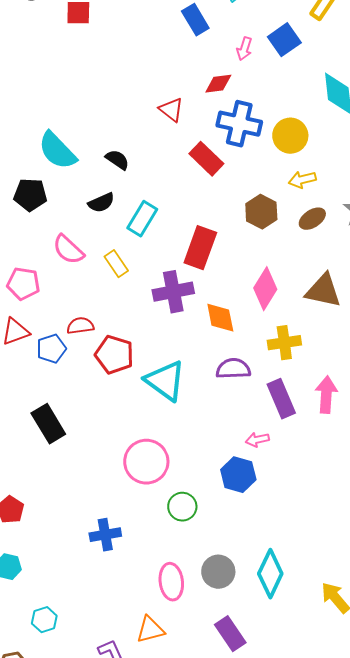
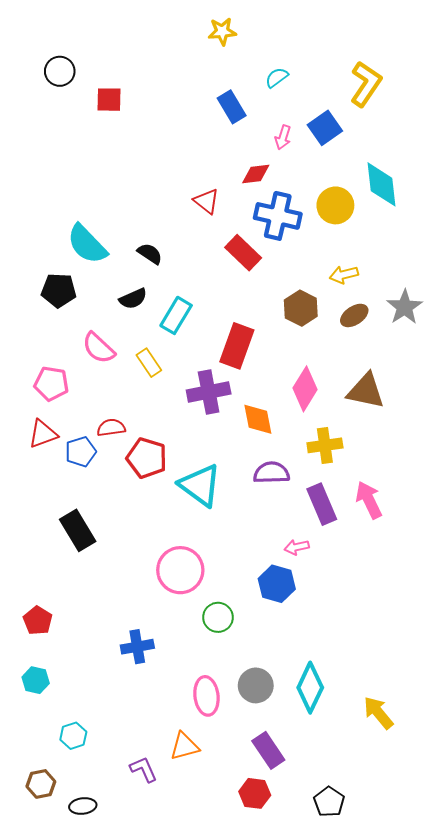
yellow circle: (290, 136) -> (335, 205), moved
pink arrow: (326, 395) -> (369, 500), turned -30

